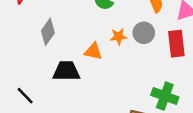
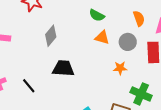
orange star: (118, 36) -> (120, 68), moved
orange triangle: (93, 51) -> (102, 38), moved

